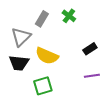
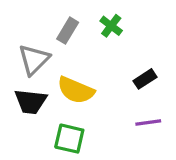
green square: (43, 86) -> (69, 139), turned 30

